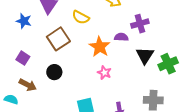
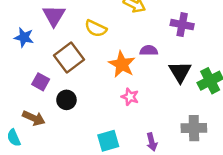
purple cross: (140, 24) -> (182, 25), moved, turned 30
purple square: (23, 58) -> (41, 82), moved
cyan semicircle: (11, 99) -> (14, 138), turned -128

